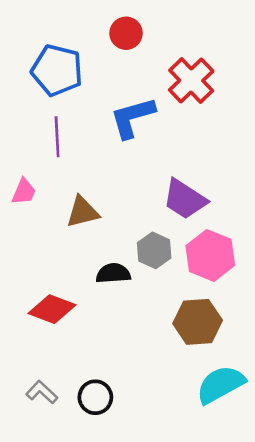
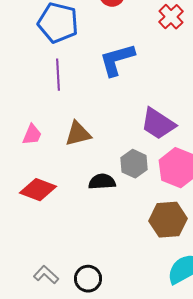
red cross: (191, 80) -> (171, 17), moved, size x0.7
pink trapezoid: (24, 192) -> (32, 135), moved
red diamond: (52, 309) -> (38, 190), moved

